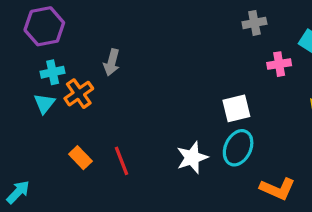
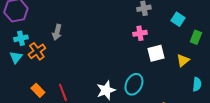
pink cross: (279, 64) -> (140, 33), moved
white square: (236, 108) -> (156, 53), moved

